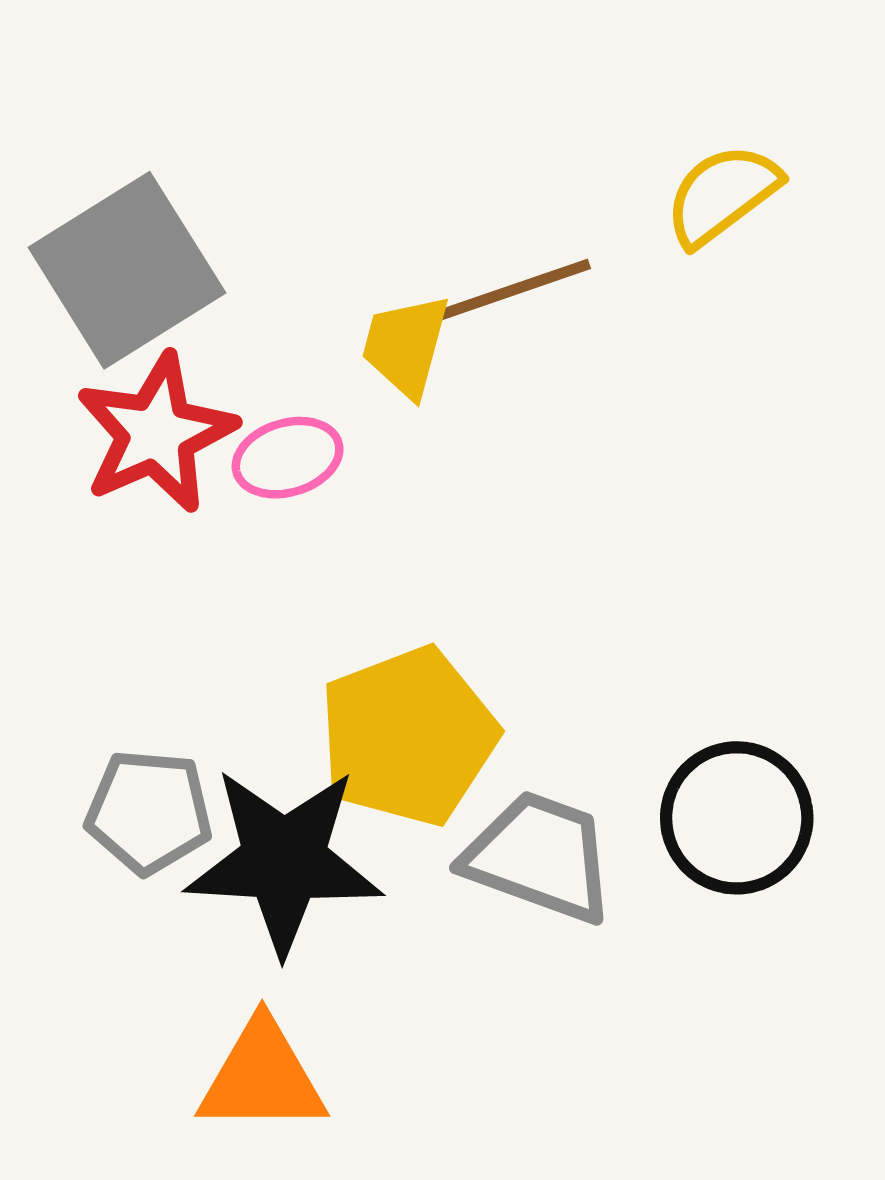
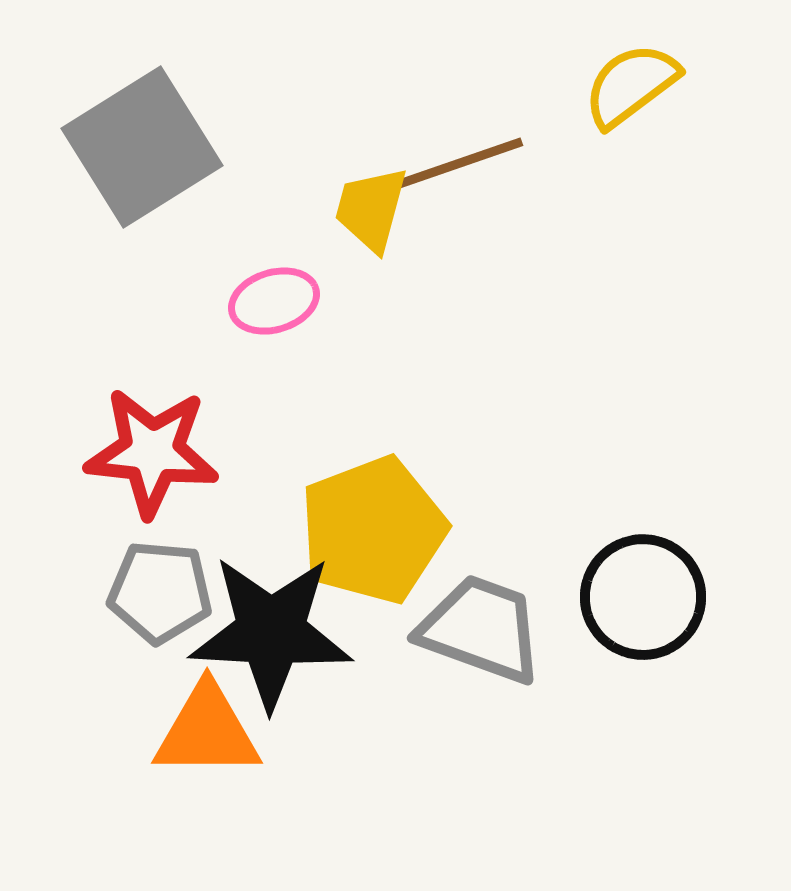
red star: (156, 433) -> (152, 452), moved, turned 30
orange triangle: (262, 1077) -> (207, 731), moved

